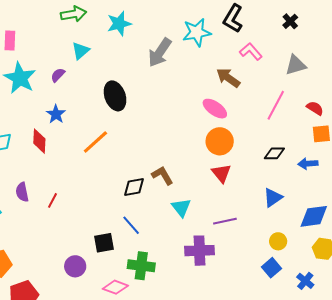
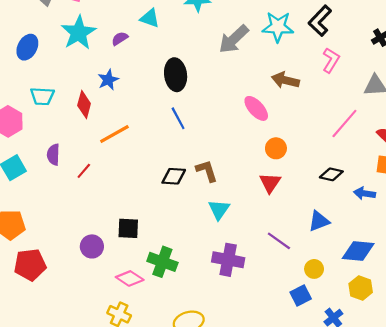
cyan triangle: (81, 51) -> (150, 18), turned 48
pink L-shape: (251, 52) -> (331, 60), turned 60
brown arrow: (228, 78) -> (285, 80), moved, turned -35
pink ellipse: (215, 109) -> (256, 108), moved
orange circle: (220, 141) -> (276, 148), size x0.7
orange line: (95, 142) -> (114, 134), moved
purple line: (225, 221) -> (279, 241), moved, turned 35
blue line: (131, 225) -> (178, 118), moved

